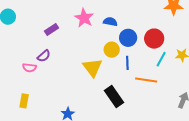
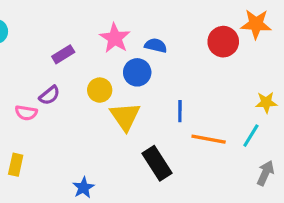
blue circle: (128, 38) -> (137, 72), moved
red circle: (154, 39) -> (223, 42), moved
yellow circle: (112, 50) -> (100, 90), moved
cyan line: (161, 59) -> (251, 136), moved

